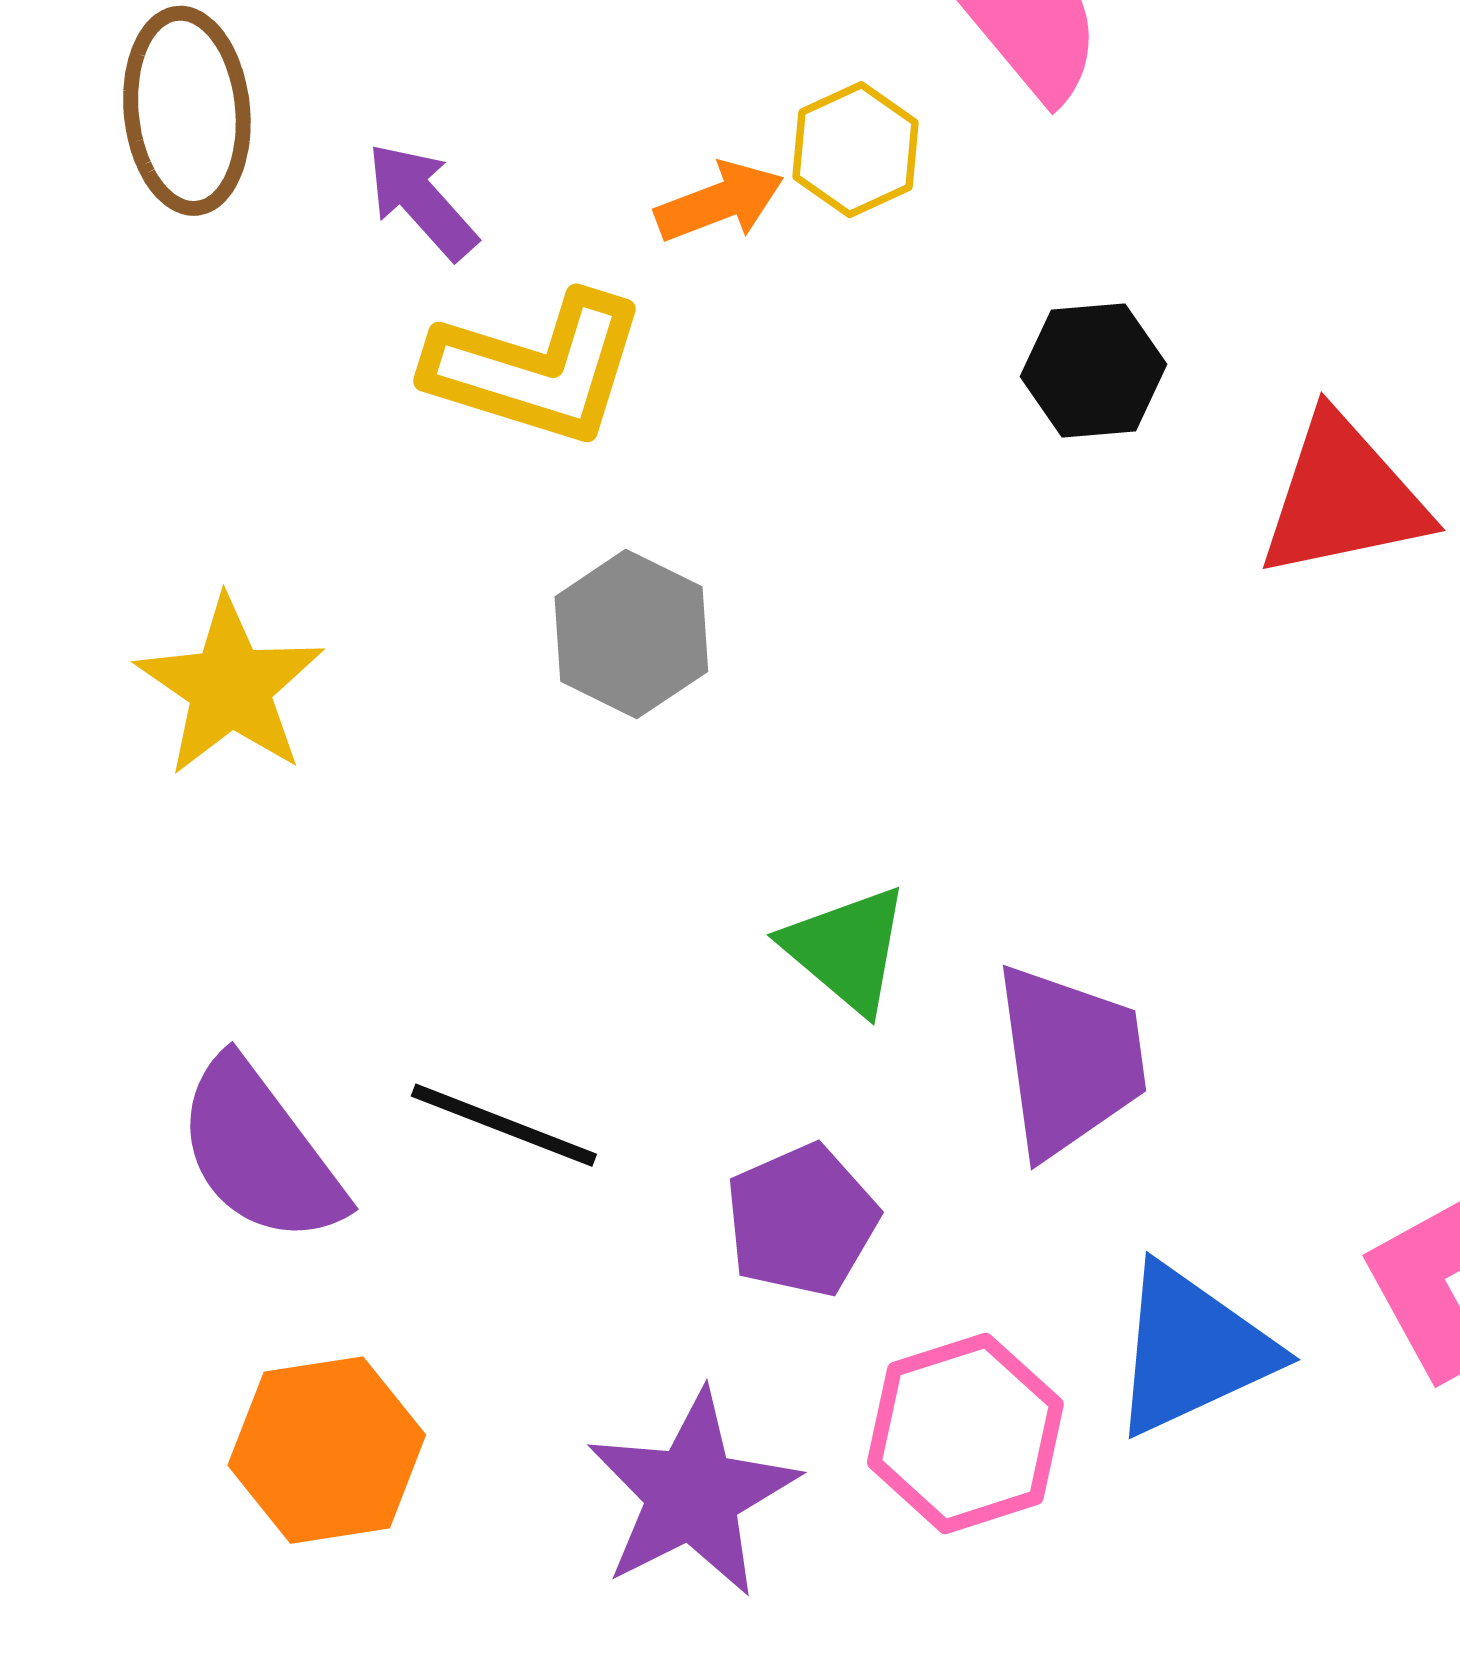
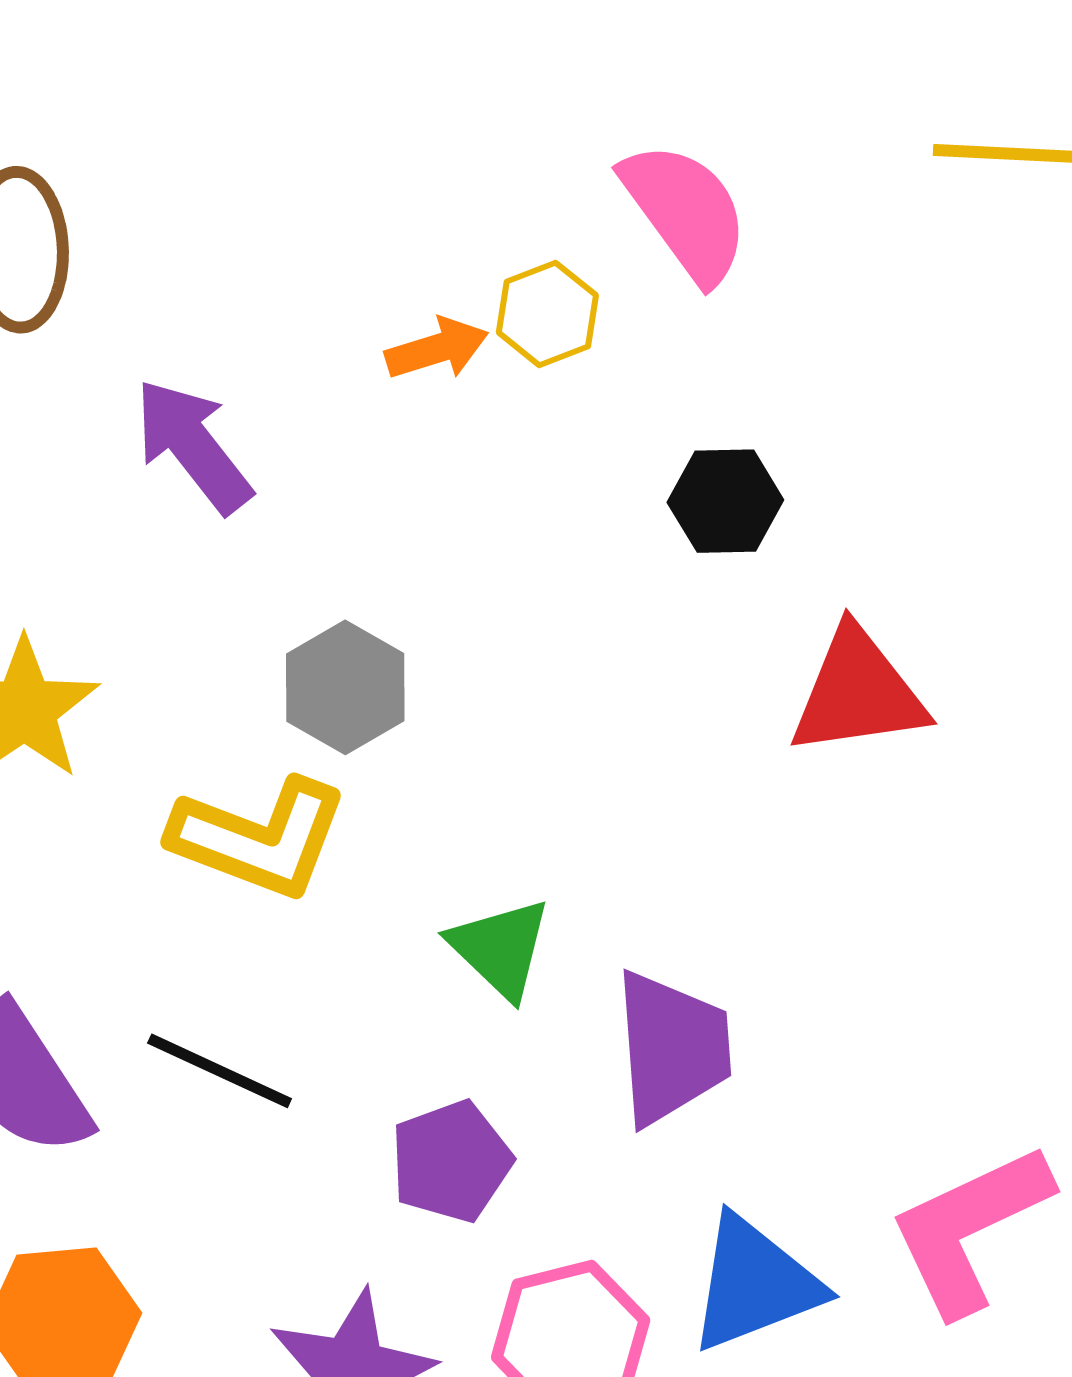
purple arrow: (422, 201) -> (193, 446), moved, size x1.4
yellow L-shape: (537, 368) -> (259, 838), moved
red triangle: (1343, 497) -> (858, 692), moved

